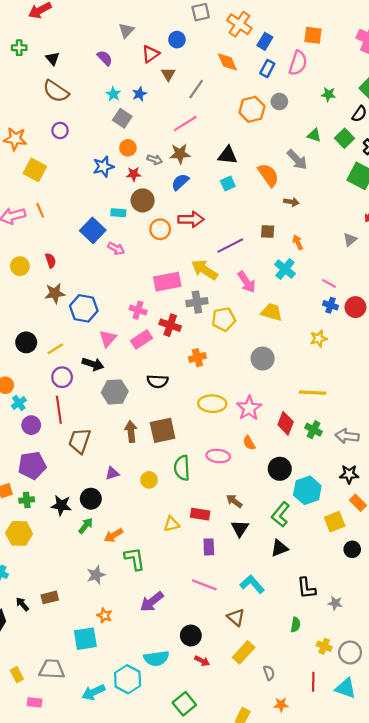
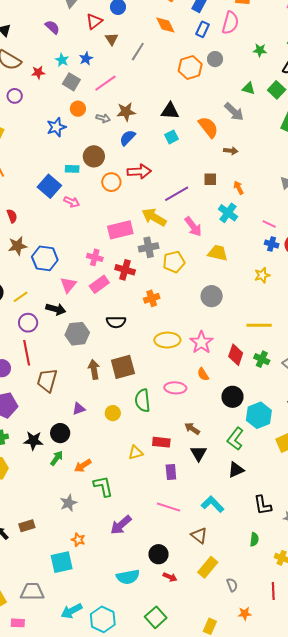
pink line: (185, 124) -> (105, 83), moved
red star: (134, 174) -> (38, 72), moved
cyan hexagon: (128, 679) -> (103, 619), moved

